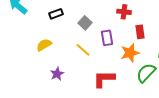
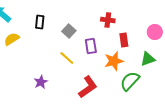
black rectangle: (56, 14) -> (40, 22), turned -64
yellow semicircle: (44, 45) -> (12, 39), moved
red L-shape: (104, 79) -> (88, 87), turned 145

